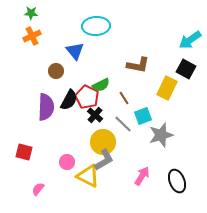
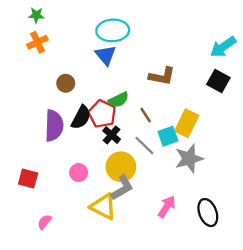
blue triangle: (75, 51) -> (106, 55), moved
yellow rectangle: (167, 88) -> (187, 123), moved
pink circle: (67, 162) -> (79, 173), moved

